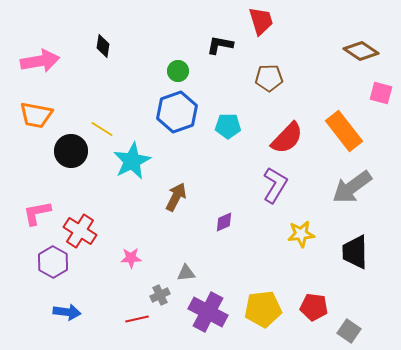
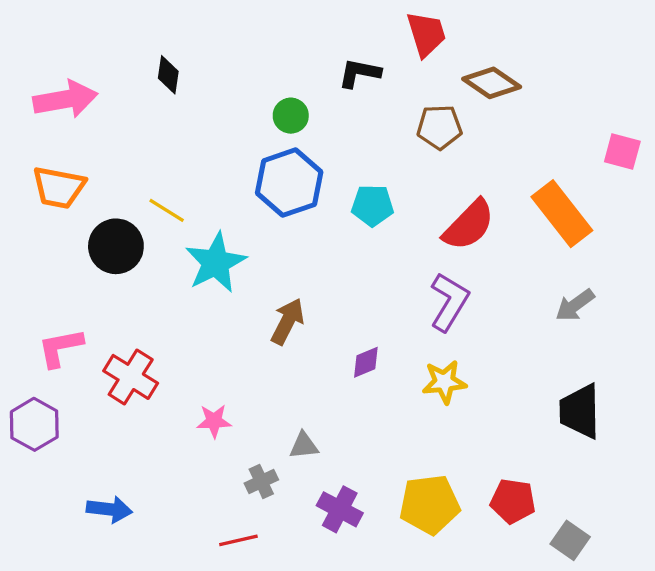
brown diamond: (361, 51) -> (492, 83), moved
gray arrow: (352, 187) -> (575, 305), size x0.6
yellow star: (301, 234) -> (444, 382), moved
purple hexagon: (53, 262) -> (34, 424), moved
purple cross: (208, 312) -> (340, 509), size x0.7
red line: (137, 319) -> (238, 540), moved

